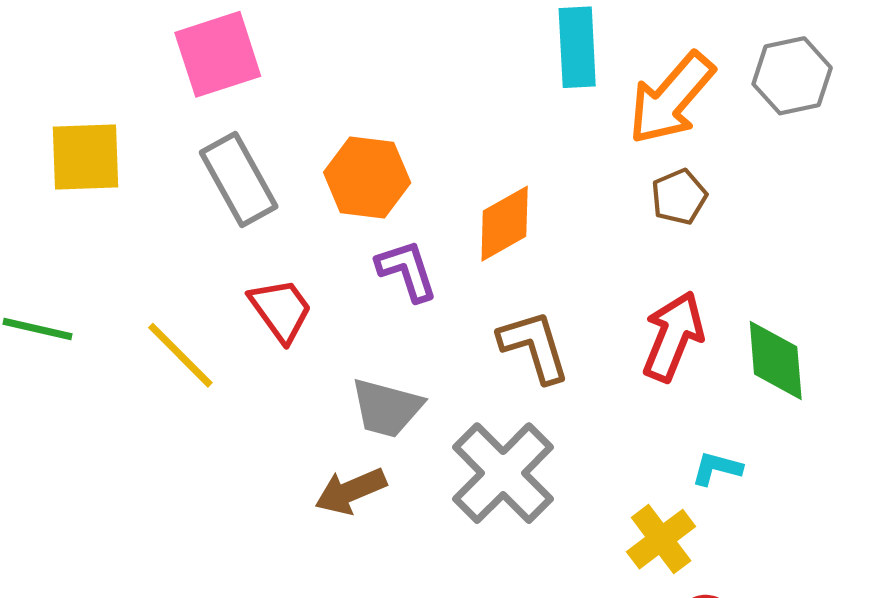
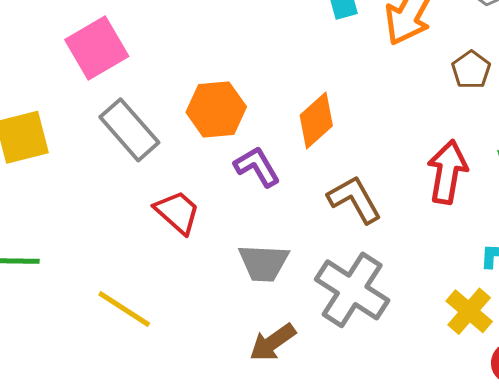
brown pentagon: (679, 197) -> (471, 70), moved
yellow line: (180, 355) -> (124, 309), moved
brown arrow: (351, 491) -> (273, 342), moved

